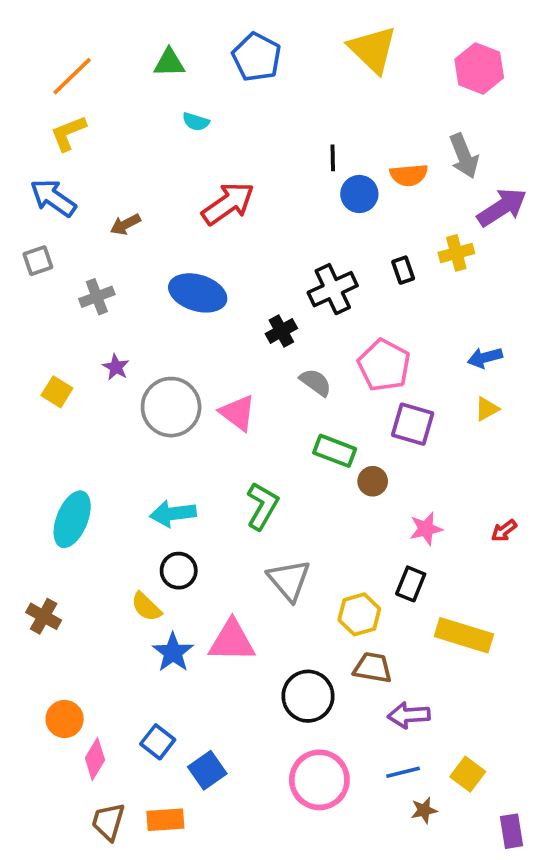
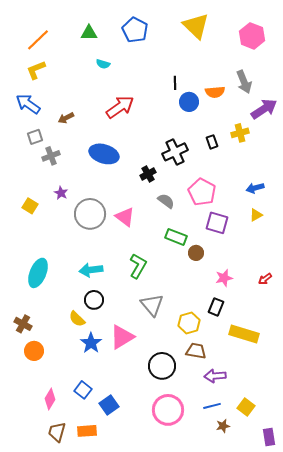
gray square: (38, 261) -> (35, 137), moved
pink triangle: (232, 641) -> (122, 337), turned -32
orange circle: (65, 719) -> (34, 351), moved

